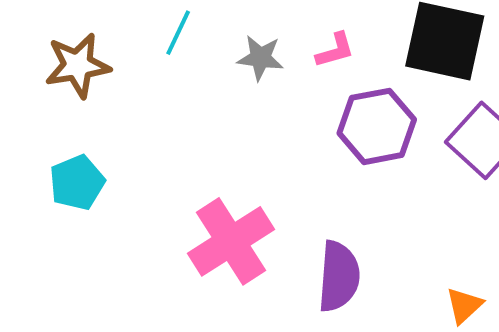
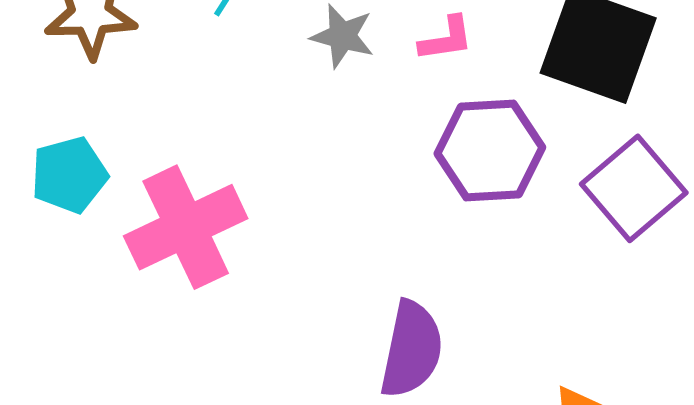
pink cross: (231, 241) -> (186, 227), moved

